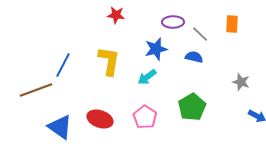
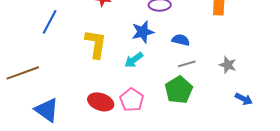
gray line: (200, 34) -> (187, 64), moved, turned -60
blue line: (63, 65) -> (50, 22), moved
red ellipse: (100, 119) -> (101, 102), moved

